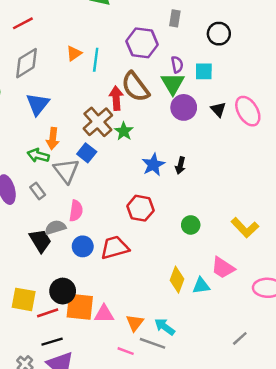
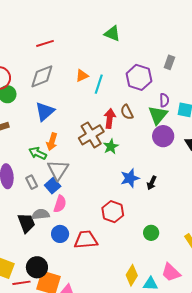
brown semicircle: (135, 87) -> (127, 112), size x0.6
blue square: (87, 153) -> (53, 186), moved

